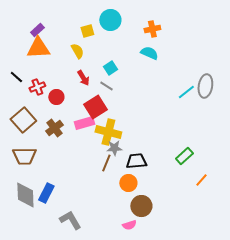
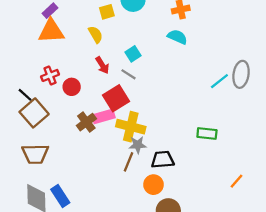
black line: (16, 77) -> (25, 95), moved
brown cross: (54, 128) -> (86, 122), moved
green rectangle: (184, 156) -> (207, 133), moved, turned 48
blue rectangle: (46, 193) -> (60, 196), turned -60

